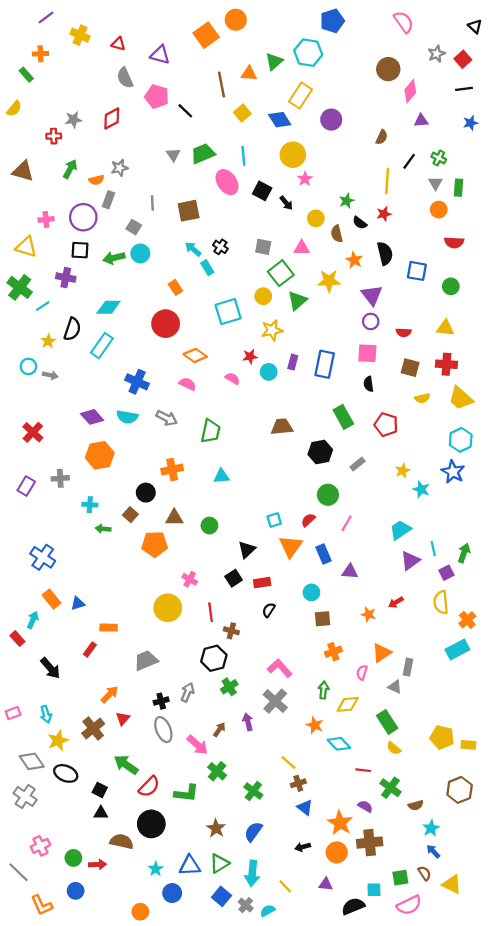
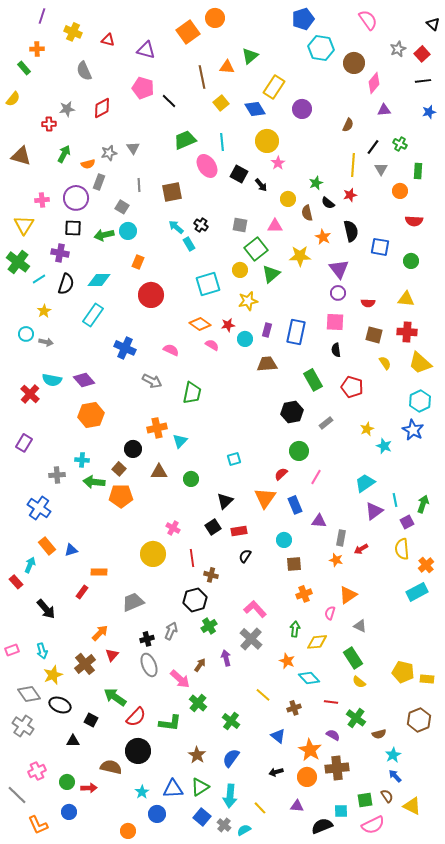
purple line: (46, 18) -> (42, 16), turned -35
cyan hexagon: (308, 53) -> (321, 48), moved
gray semicircle: (125, 78) -> (84, 71), moved
gray triangle: (173, 155) -> (133, 148), moved
gray triangle: (435, 183) -> (381, 169), moved
yellow triangle: (26, 247) -> (24, 225), turned 45
orange rectangle: (175, 287) -> (138, 262), moved, turned 56
black semicircle: (72, 329) -> (66, 284), moved
orange diamond: (195, 355) -> (200, 324), moved
yellow semicircle: (422, 398) -> (385, 363), turned -112
cyan semicircle: (127, 417) -> (52, 380), moved
brown trapezoid: (282, 427) -> (267, 364), moved
cyan triangle: (222, 476) -> (180, 441), moved, turned -42
gray cross: (60, 478) -> (57, 475), moved
cyan square: (274, 520) -> (234, 459), moved
green arrow: (103, 529) -> (94, 482), size x1.5
orange pentagon: (155, 544) -> (121, 496), moved
gray rectangle: (408, 667) -> (341, 538), moved
brown cross: (298, 783) -> (294, 708), moved
black triangle: (101, 813) -> (73, 741), moved

